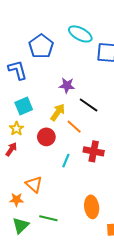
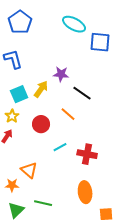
blue pentagon: (41, 46) -> (20, 22), moved
yellow arrow: (58, 112) -> (41, 89), moved
red cross: (94, 151) -> (87, 154), moved
cyan line: (66, 161) -> (60, 147), turned 40

